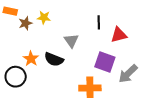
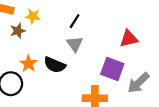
yellow star: (44, 18) -> (33, 16), moved
black line: (99, 22) -> (75, 21), moved, turned 32
brown star: (25, 23) -> (18, 31), moved

